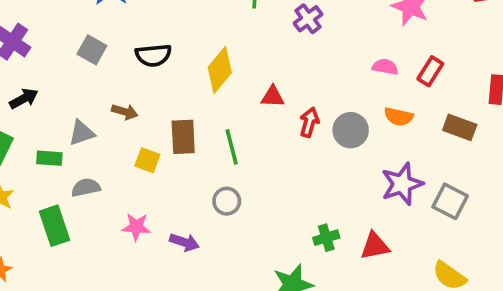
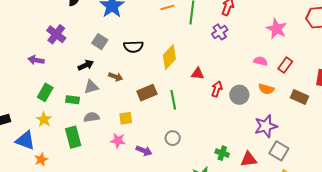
black arrow: (24, 99) -> (86, 65), moved
brown rectangle: (183, 137) -> (147, 93), turned 66
yellow square: (147, 160) -> (126, 118), moved, turned -32
gray circle: (227, 201) -> (173, 138), moved
gray square: (450, 201) -> (279, 151), moved
green cross: (326, 238) -> (222, 153), turned 32

